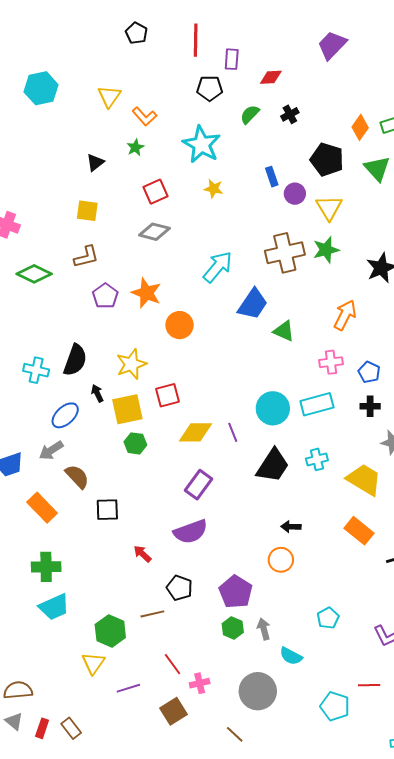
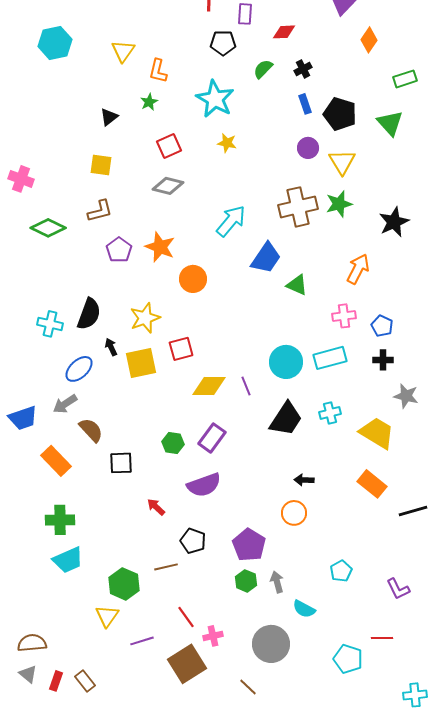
orange L-shape: (144, 116) -> (158, 71), turned 55
orange diamond: (360, 127) -> (369, 40), moved
blue rectangle: (272, 177) -> (305, 104), moved
green hexagon: (135, 443) -> (173, 443), moved
brown square: (174, 711) -> (187, 664), size x1.4

